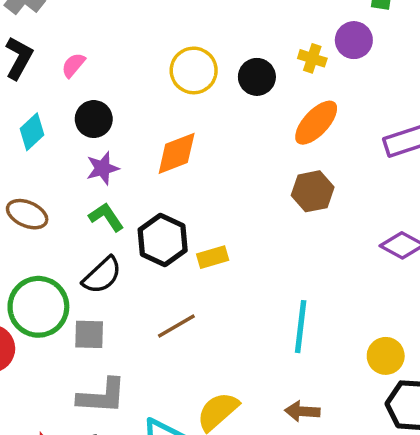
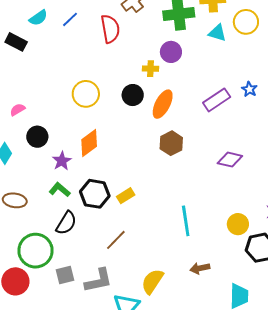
pink semicircle: (73, 65) -> (17, 110), turned 35
black circle: (257, 77) -> (133, 95), moved
purple star: (103, 168) -> (62, 161), moved
gray square: (89, 334) -> (65, 275), moved
gray L-shape: (102, 396) -> (98, 280), moved

